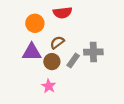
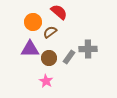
red semicircle: (63, 13) -> (59, 12), turned -132
brown semicircle: (57, 42) -> (50, 32), moved

